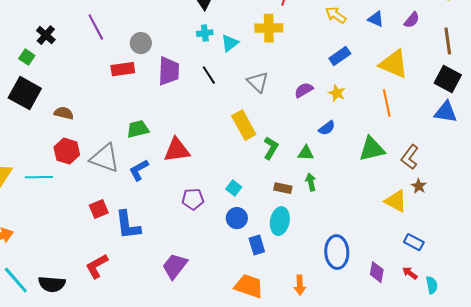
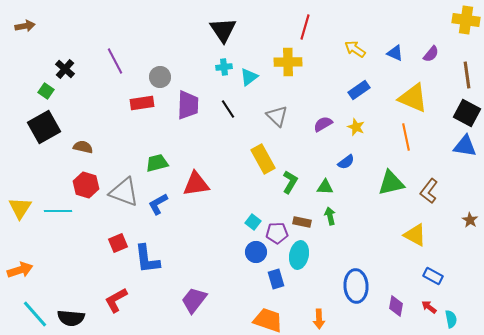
black square: (25, 93) -> (44, 127), turned 32
brown star: (419, 186) -> (470, 220), moved
purple pentagon: (193, 199) -> (277, 233), moved

